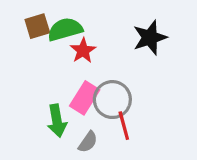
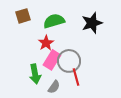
green semicircle: (65, 29) -> (54, 21), moved
red star: (83, 51) -> (46, 43), moved

